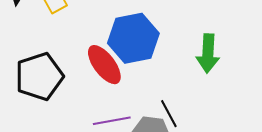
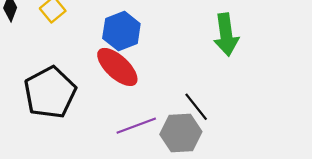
blue hexagon: (133, 38) -> (121, 31), moved, size x0.7

